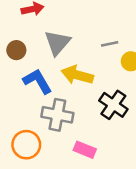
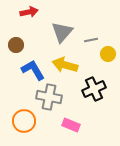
gray triangle: (57, 43) -> (62, 32), moved
black cross: (113, 105) -> (94, 89), turned 30

